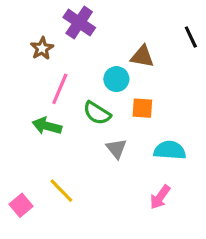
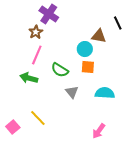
brown star: (42, 48) -> (36, 32), moved
brown triangle: (142, 56) -> (99, 36), moved
cyan circle: (116, 79) -> (85, 49), moved
pink arrow: (160, 197) -> (99, 131), moved

